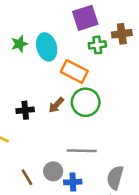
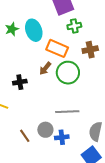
brown cross: (122, 34) -> (90, 50), moved
brown arrow: (56, 105) -> (45, 68), moved

